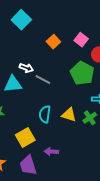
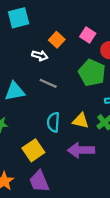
cyan square: (21, 20) -> (19, 18), turned 36
white arrow: (26, 68) -> (40, 56), moved
purple arrow: (51, 152) -> (81, 150), moved, size x1.6

